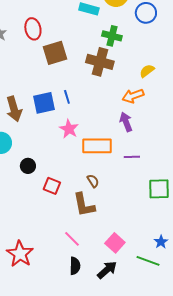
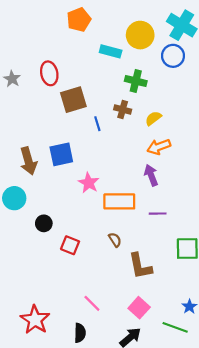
brown cross: (100, 62) -> (123, 109), size x0.6
yellow semicircle: (147, 71) -> (153, 118), moved
blue line: (67, 97) -> (97, 124), moved
brown L-shape: (84, 205) -> (140, 266), moved
black semicircle: (75, 266) -> (80, 333), moved

